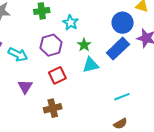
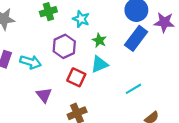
cyan triangle: (91, 65) -> (99, 64), moved
red square: (57, 75) -> (76, 77), turned -30
cyan line: (122, 97) -> (133, 89), moved

